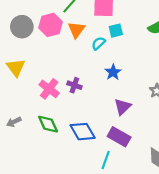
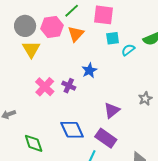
cyan semicircle: (98, 43) -> (128, 50), moved
yellow triangle: (16, 67) -> (31, 49), moved
blue star: (113, 72) -> (89, 70), moved
green diamond: (48, 124) -> (34, 143), moved

